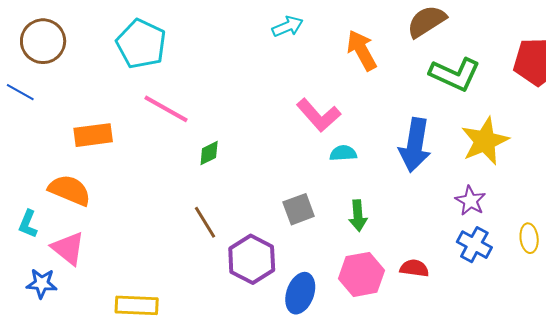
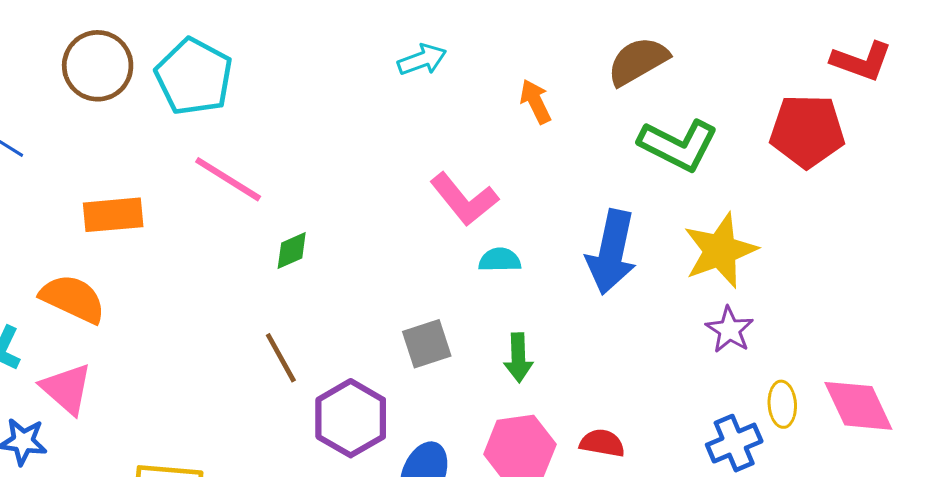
brown circle: (43, 41) -> (98, 66), moved
orange arrow: (362, 50) -> (535, 102), size x0.7
purple star: (470, 201) -> (729, 330), moved
blue cross: (474, 245) -> (734, 443), moved, turned 36

